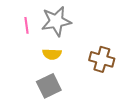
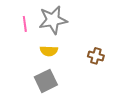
brown cross: (102, 59) -> (96, 56), size x0.7

